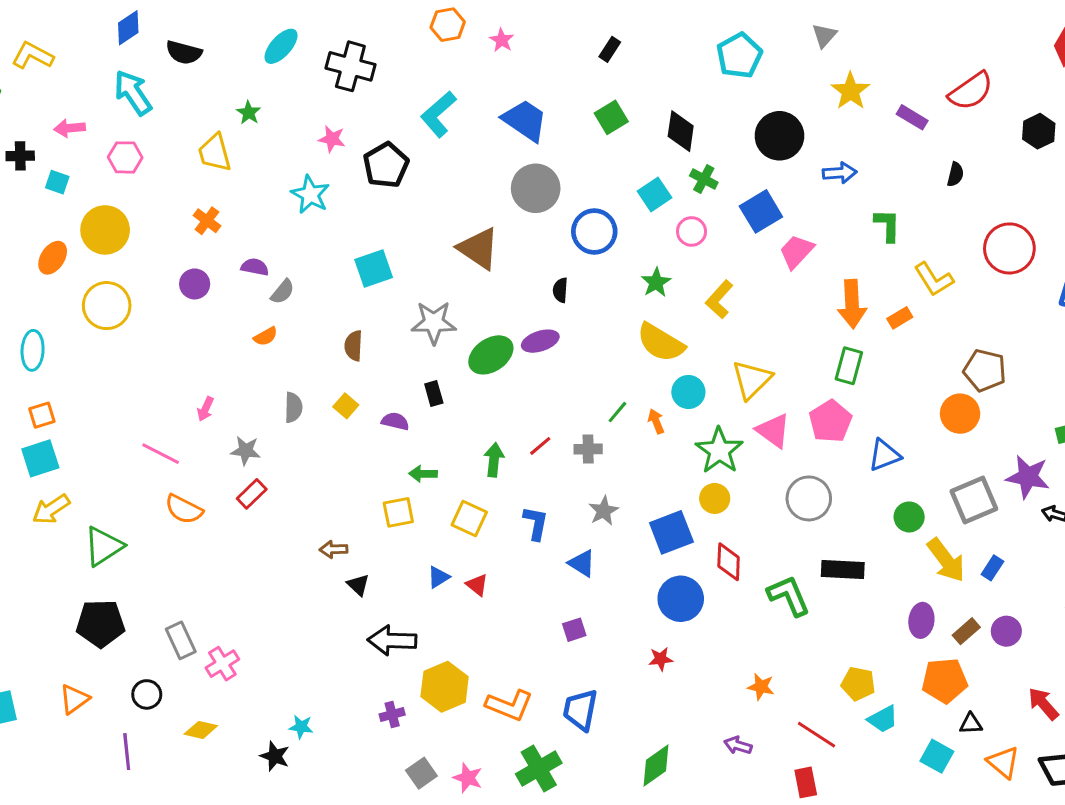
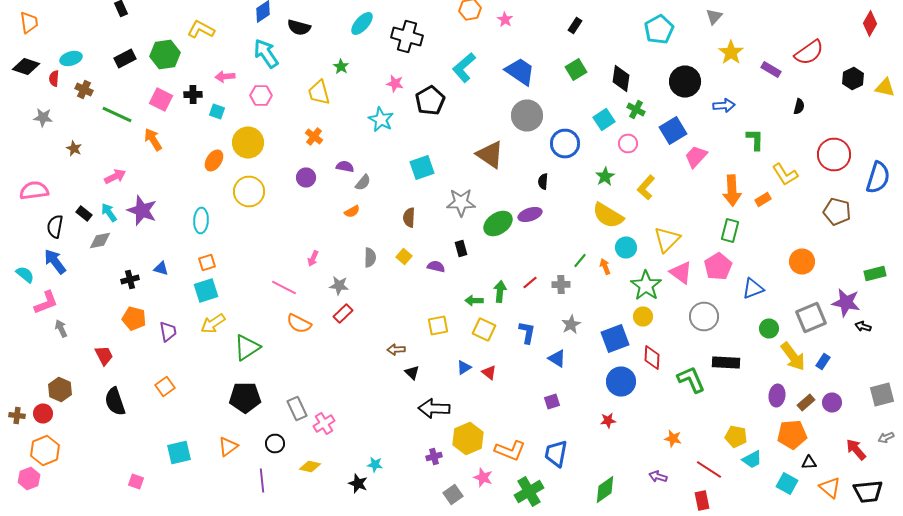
brown pentagon: (985, 370) -> (837, 212), moved
green arrow: (423, 474) -> (474, 300), moved
pink star: (468, 778) -> (483, 478), moved

